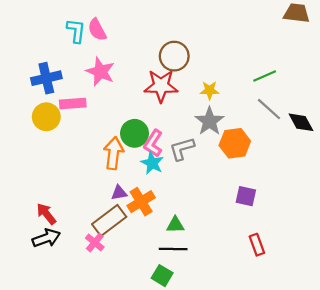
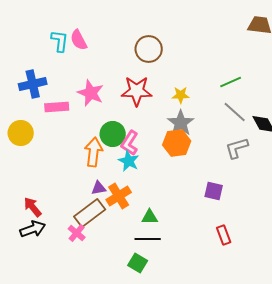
brown circle: (174, 56) -> (149, 49), moved
pink star: (100, 72) -> (91, 93), moved
yellow circle: (46, 117) -> (21, 133), moved
orange hexagon: (235, 143) -> (177, 143), moved
gray L-shape: (182, 149) -> (237, 148), moved

